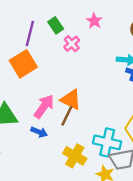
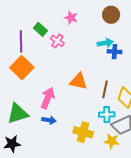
orange triangle: (71, 100) -> (79, 81), moved
brown line: (67, 116) -> (105, 89), moved
cyan cross: (107, 142) -> (107, 114), size x0.7

